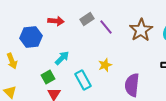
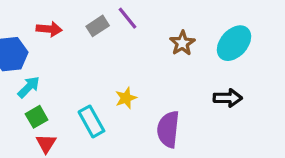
purple line: (106, 27) -> (127, 18), moved
brown star: (141, 30) -> (182, 43), size x0.7
cyan arrow: (62, 58) -> (29, 87), moved

